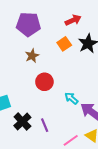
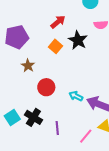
black cross: (22, 122) -> (33, 117), moved
purple line: (45, 125) -> (57, 128), turned 32

